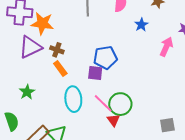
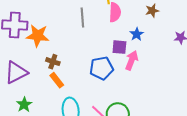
purple triangle: (30, 47) -> (16, 72), moved
pink arrow: (166, 47) -> (132, 60), moved
purple square: (95, 73) -> (119, 47), moved

